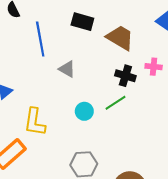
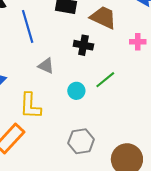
gray triangle: (67, 69) -> (46, 66), moved
black cross: (125, 76) -> (83, 45), moved

